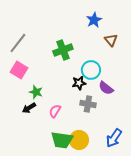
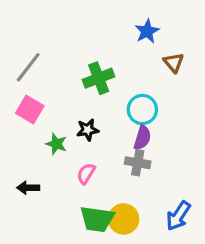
black star: (79, 83) -> (88, 130), moved
purple semicircle: (106, 88) -> (142, 138), moved, turned -112
black arrow: (29, 108) -> (28, 188), moved, turned 32

